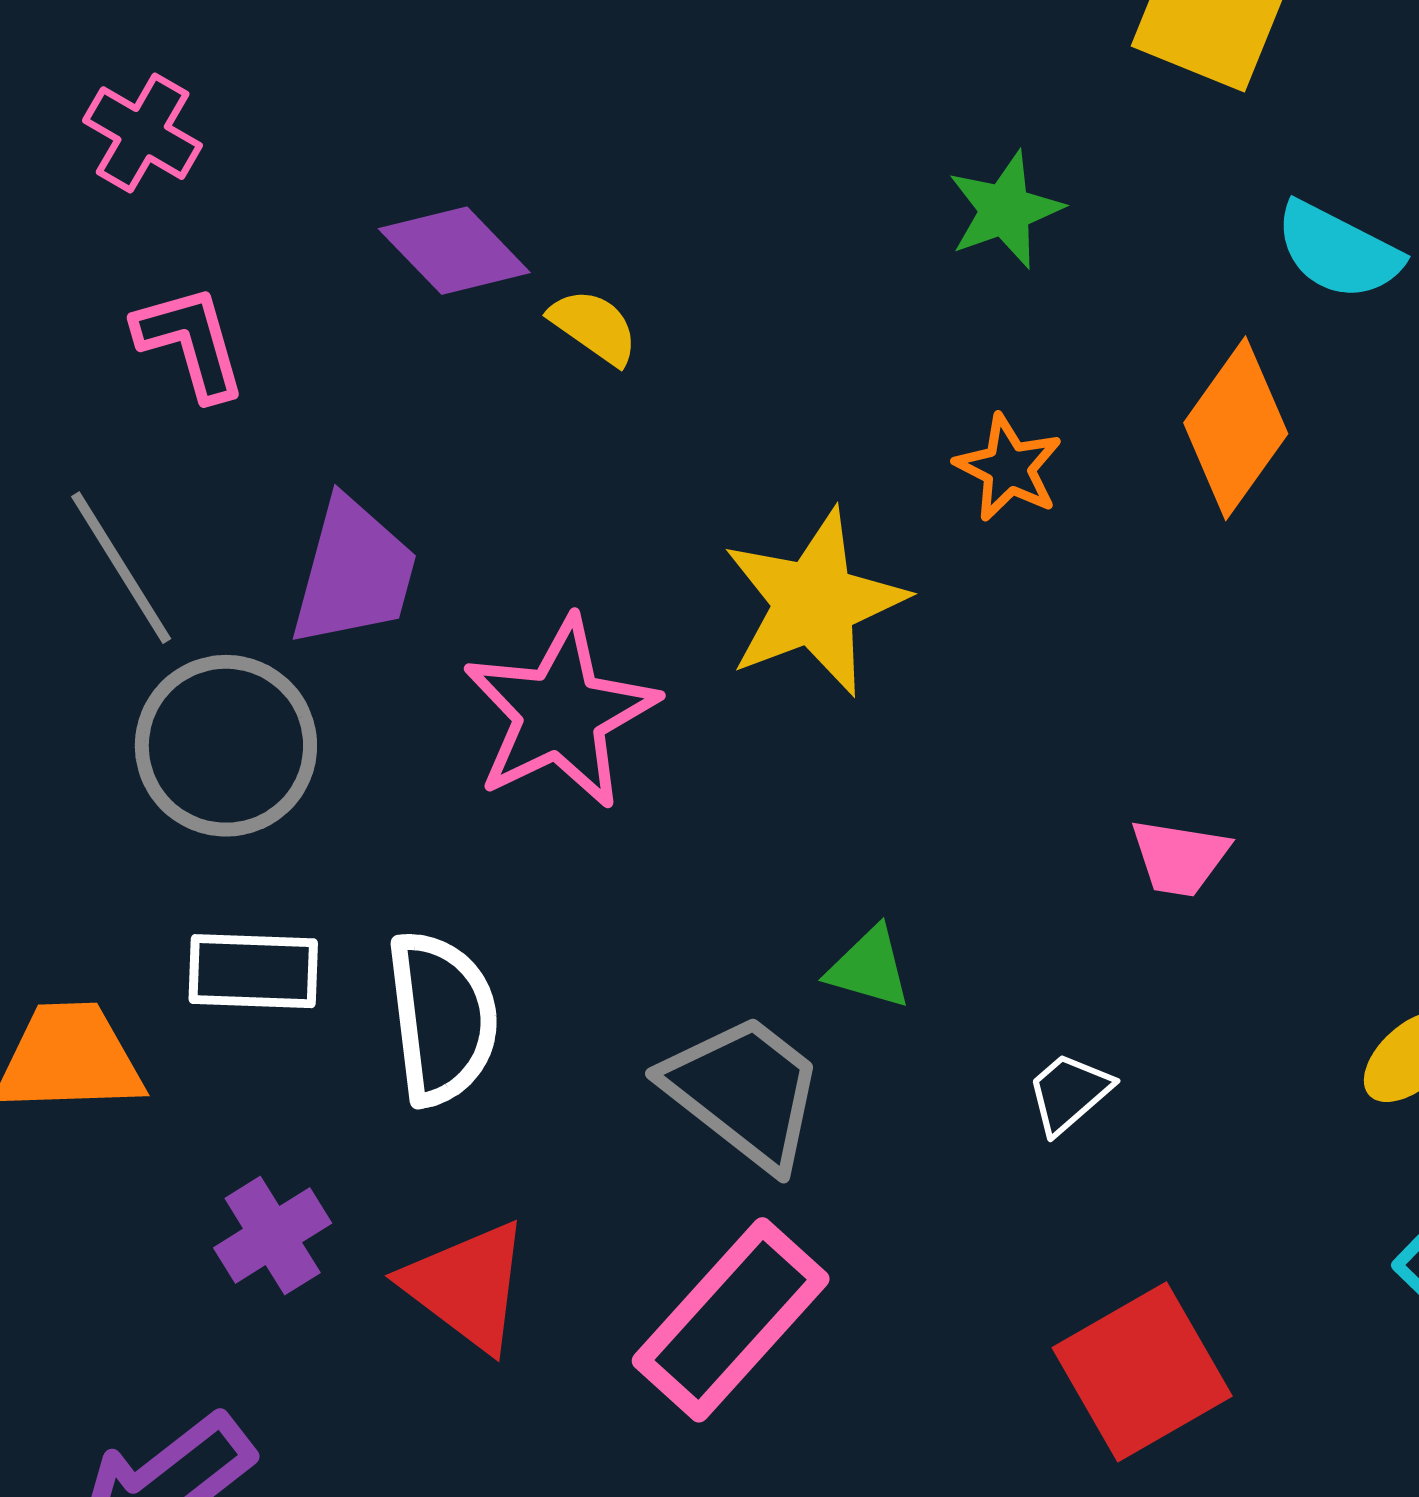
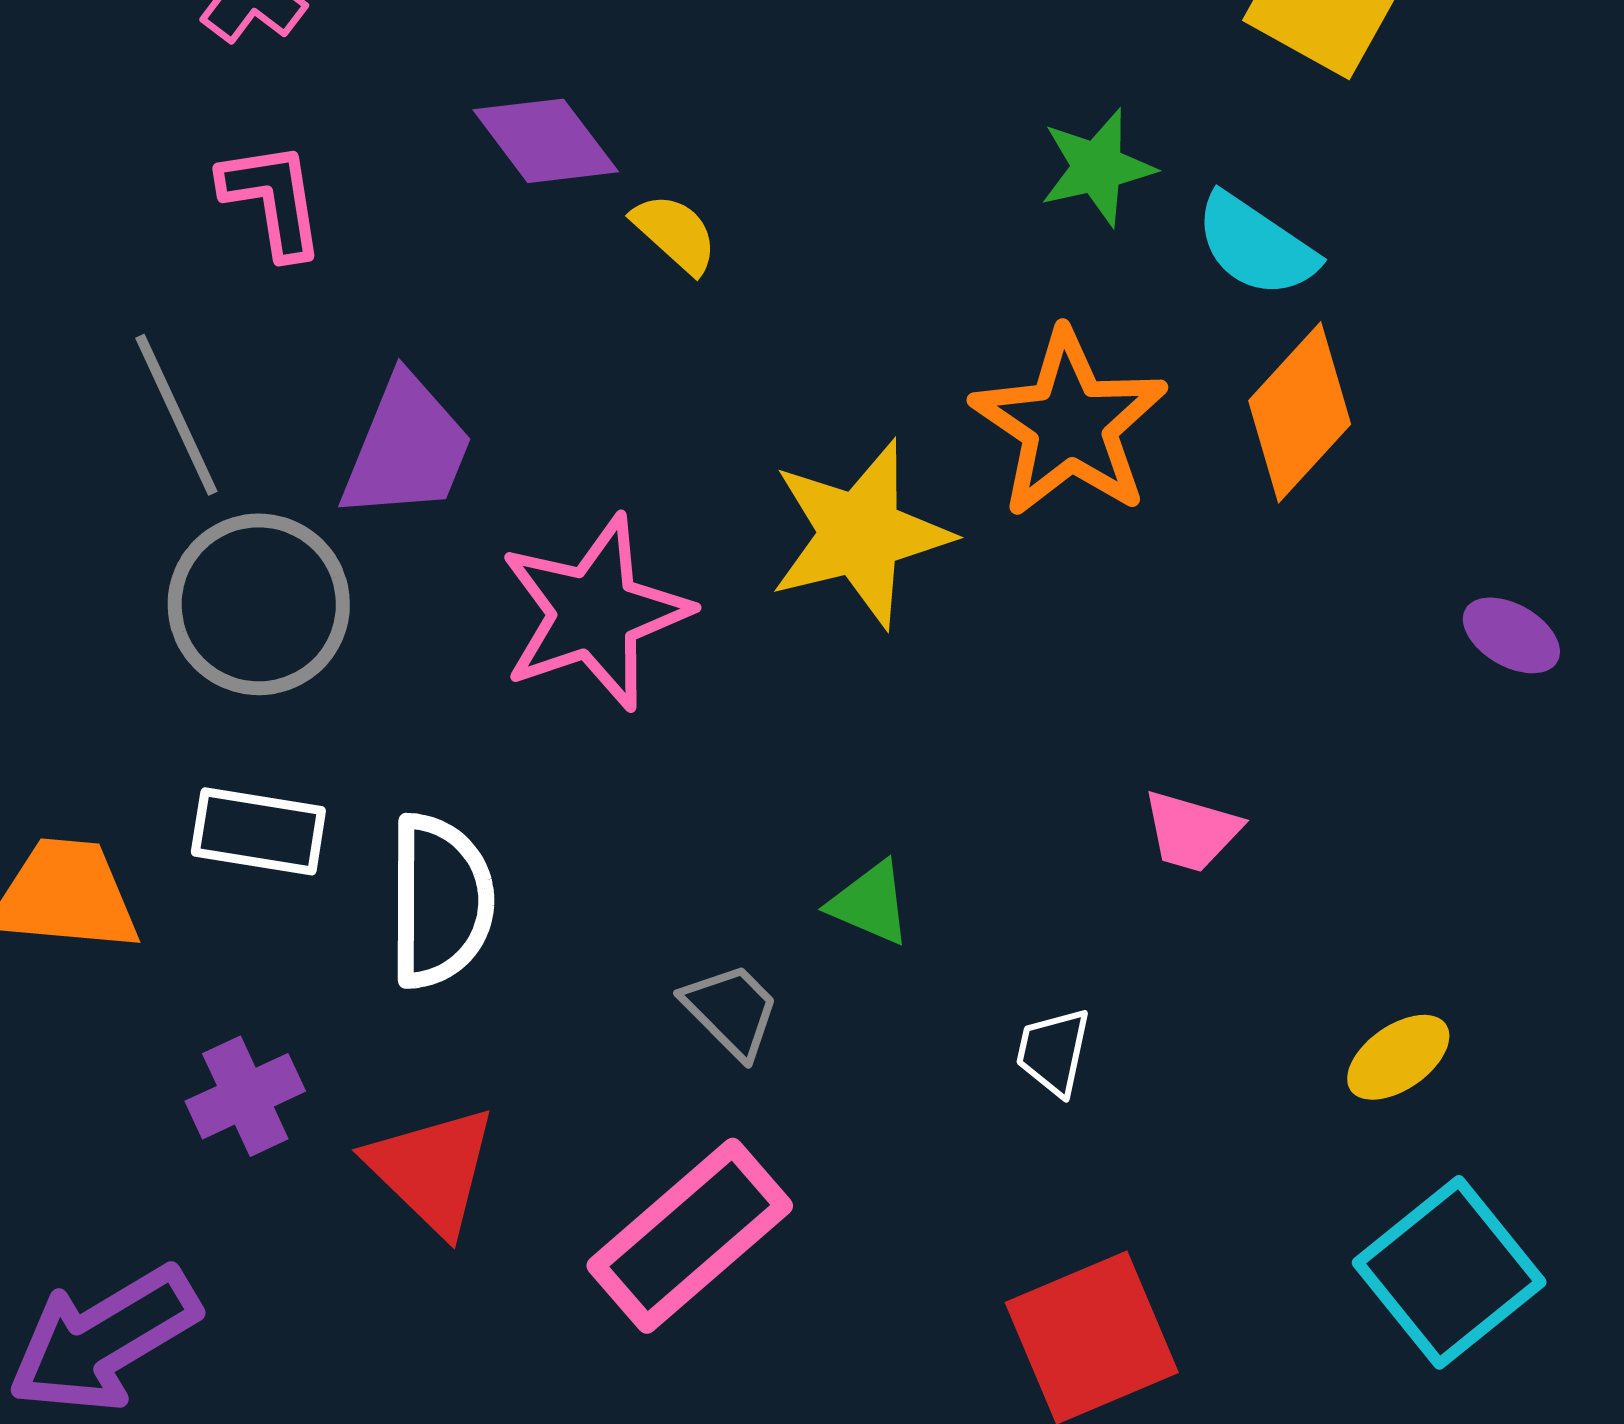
cyan semicircle: (1338, 251) -> (1256, 245), moved
orange star: (1009, 468) -> (1069, 424), size x1.8
gray trapezoid: (744, 1091) -> (731, 1011), size x0.6
white trapezoid: (1069, 1093) -> (1053, 1052), turned -44

